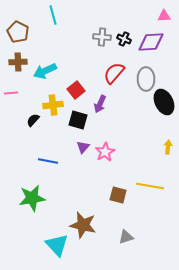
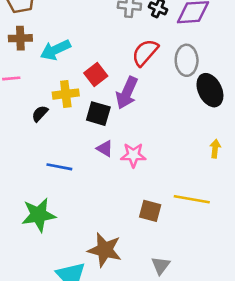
purple arrow: (100, 104) -> (127, 93), size x1.4
purple triangle: (83, 147) -> (105, 149), turned -40
pink star: (105, 152) -> (133, 155), turned 30
gray triangle: (126, 237) -> (161, 265), turned -35

